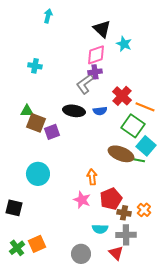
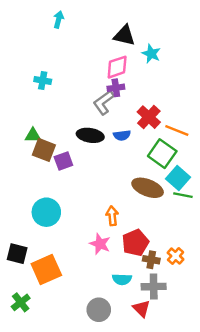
black triangle: (102, 29) -> (124, 35), turned -30
green line: (137, 160) -> (183, 195), moved
orange square: (37, 244) -> (46, 269), moved, size x1.4

